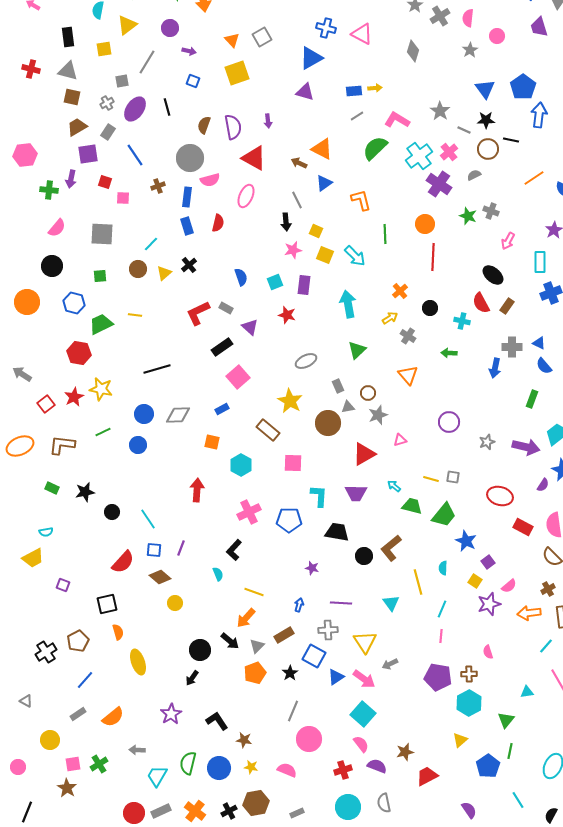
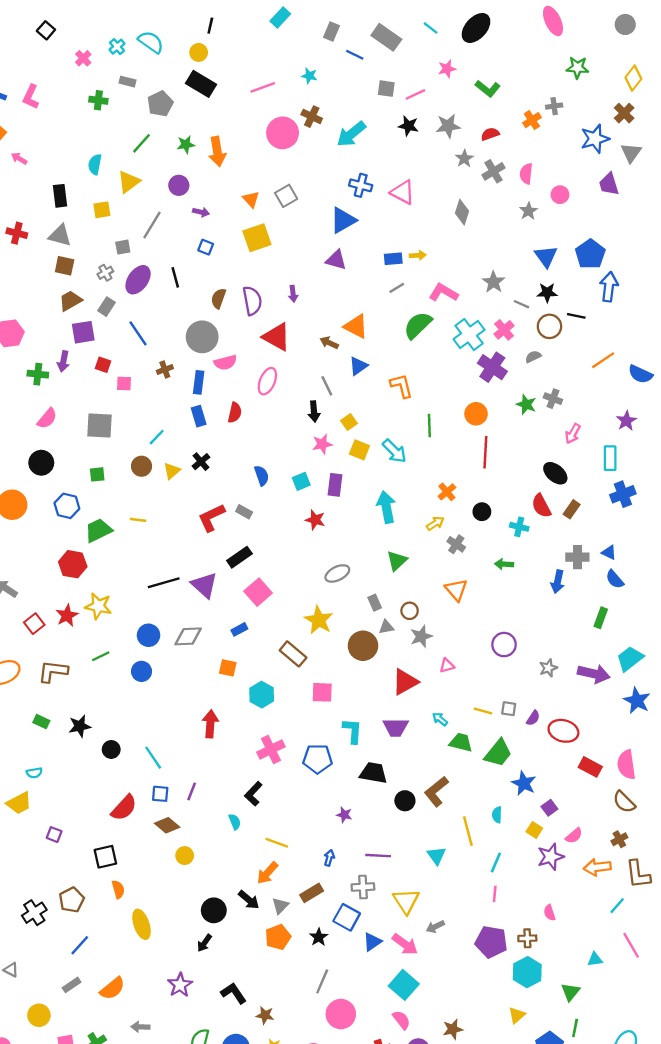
yellow square: (316, 231) -> (349, 422), turned 32
purple triangle: (250, 327) -> (204, 585), moved, size x1.4
purple semicircle: (543, 485) -> (533, 718), moved

